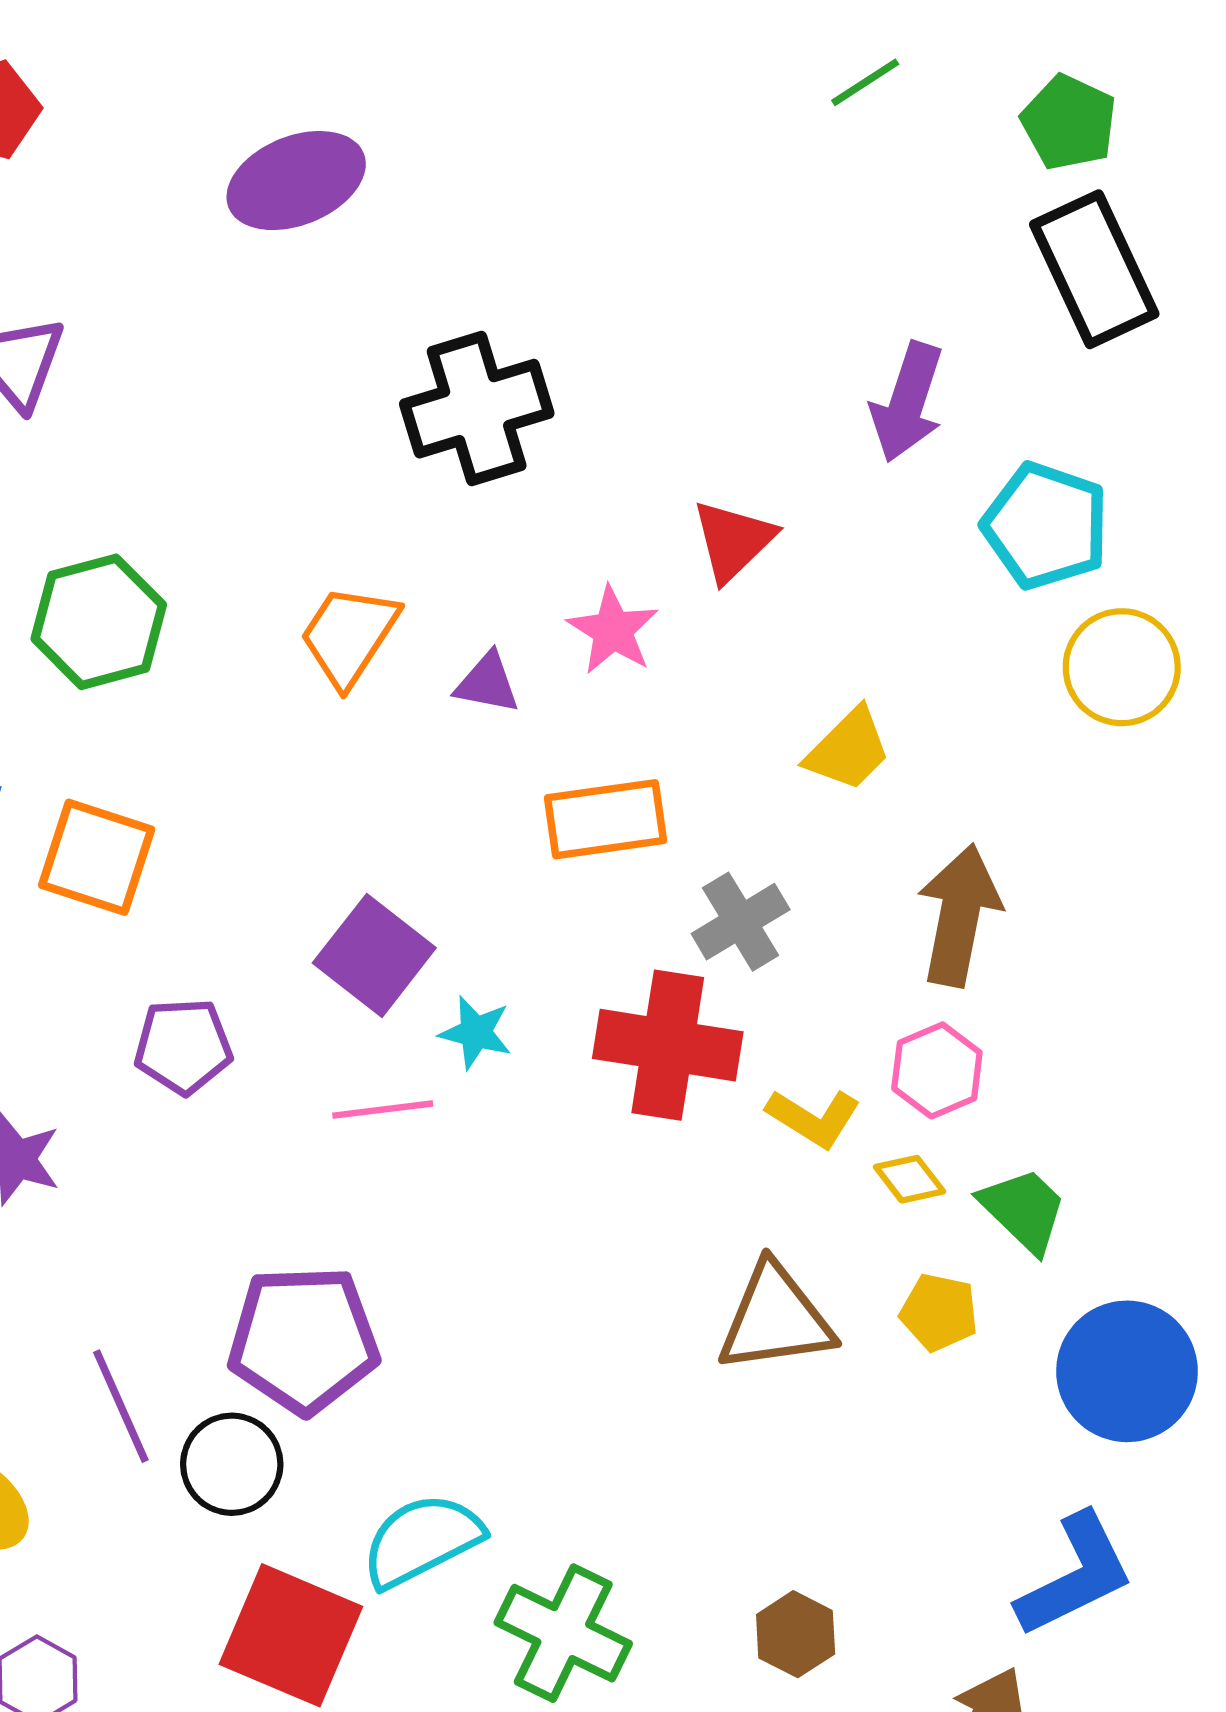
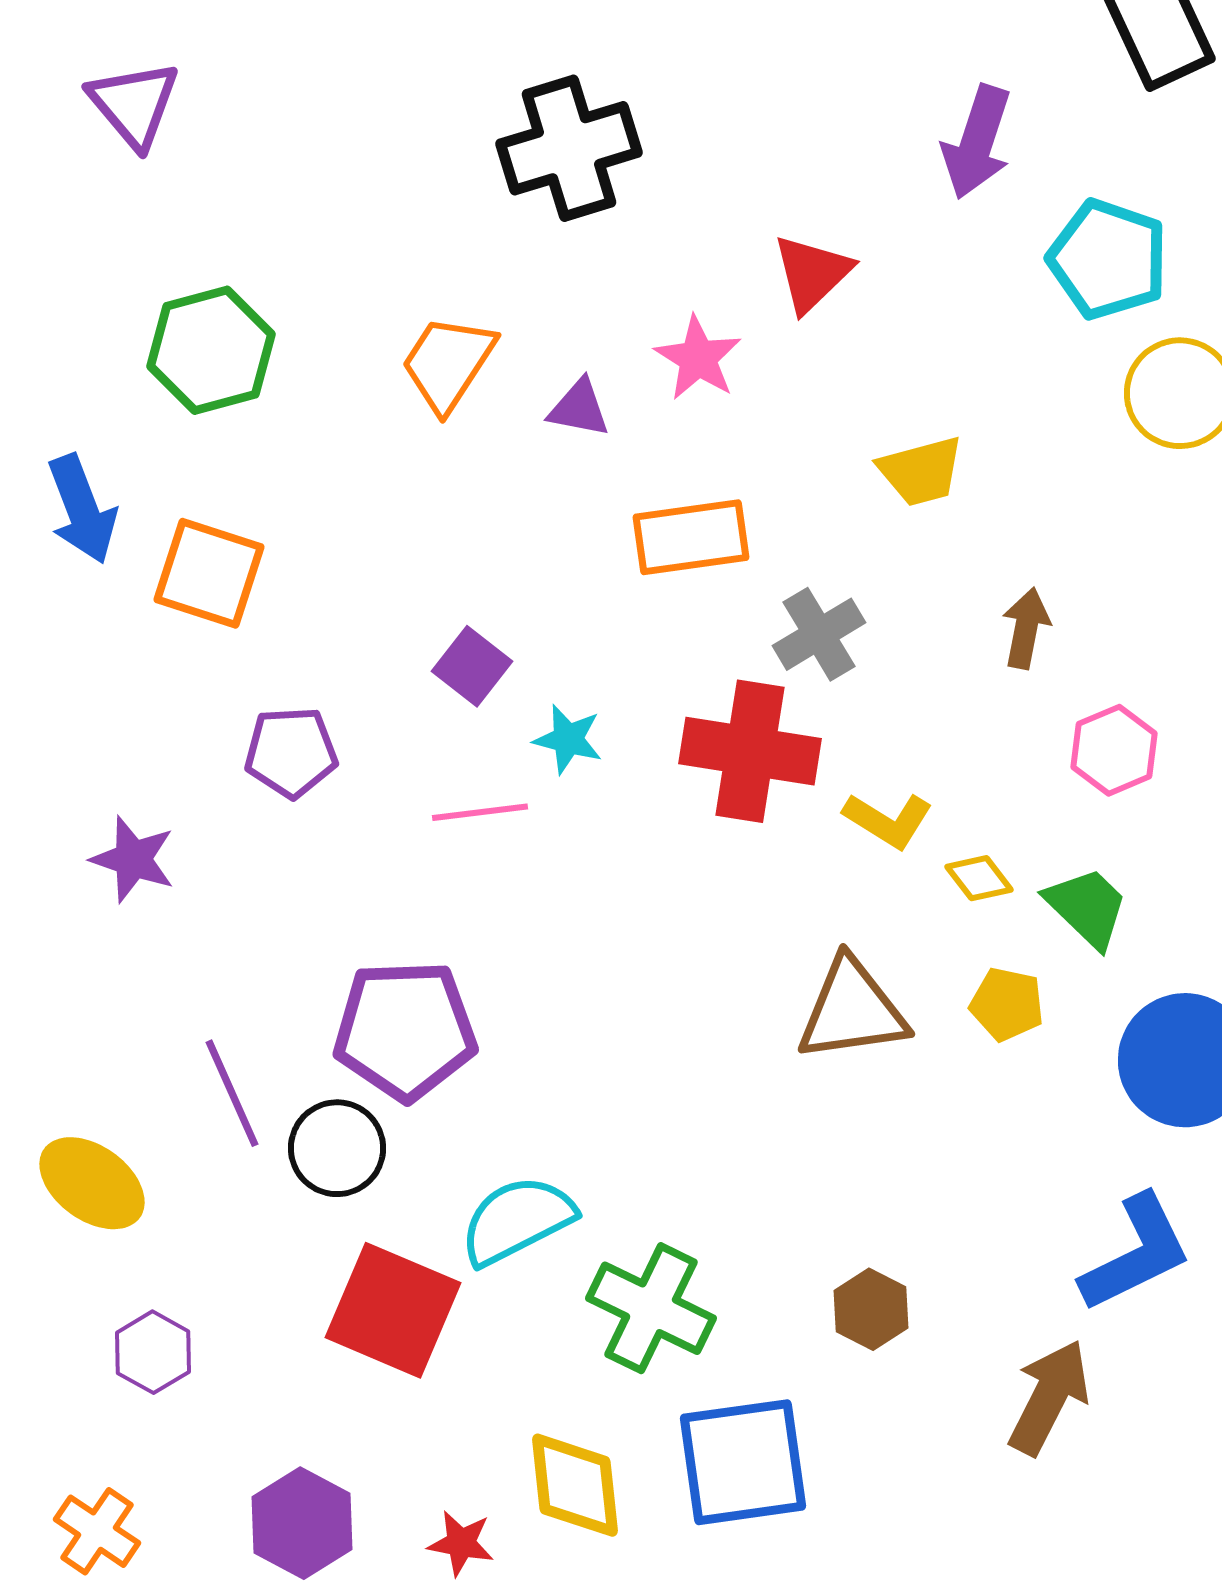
yellow trapezoid: (848, 750) -> (921, 471), turned 30
brown arrow: (959, 915) -> (1026, 628), size x0.6
purple square: (374, 955) -> (472, 666), size x0.7
pink hexagon: (937, 1070) -> (1114, 750), moved

